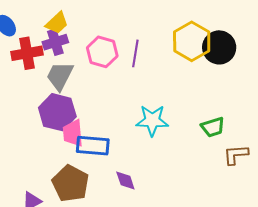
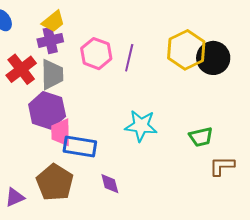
red cross: (27, 53) -> (21, 69), moved, turned -32
gray trapezoid: (60, 76) -> (52, 74), turned 148

